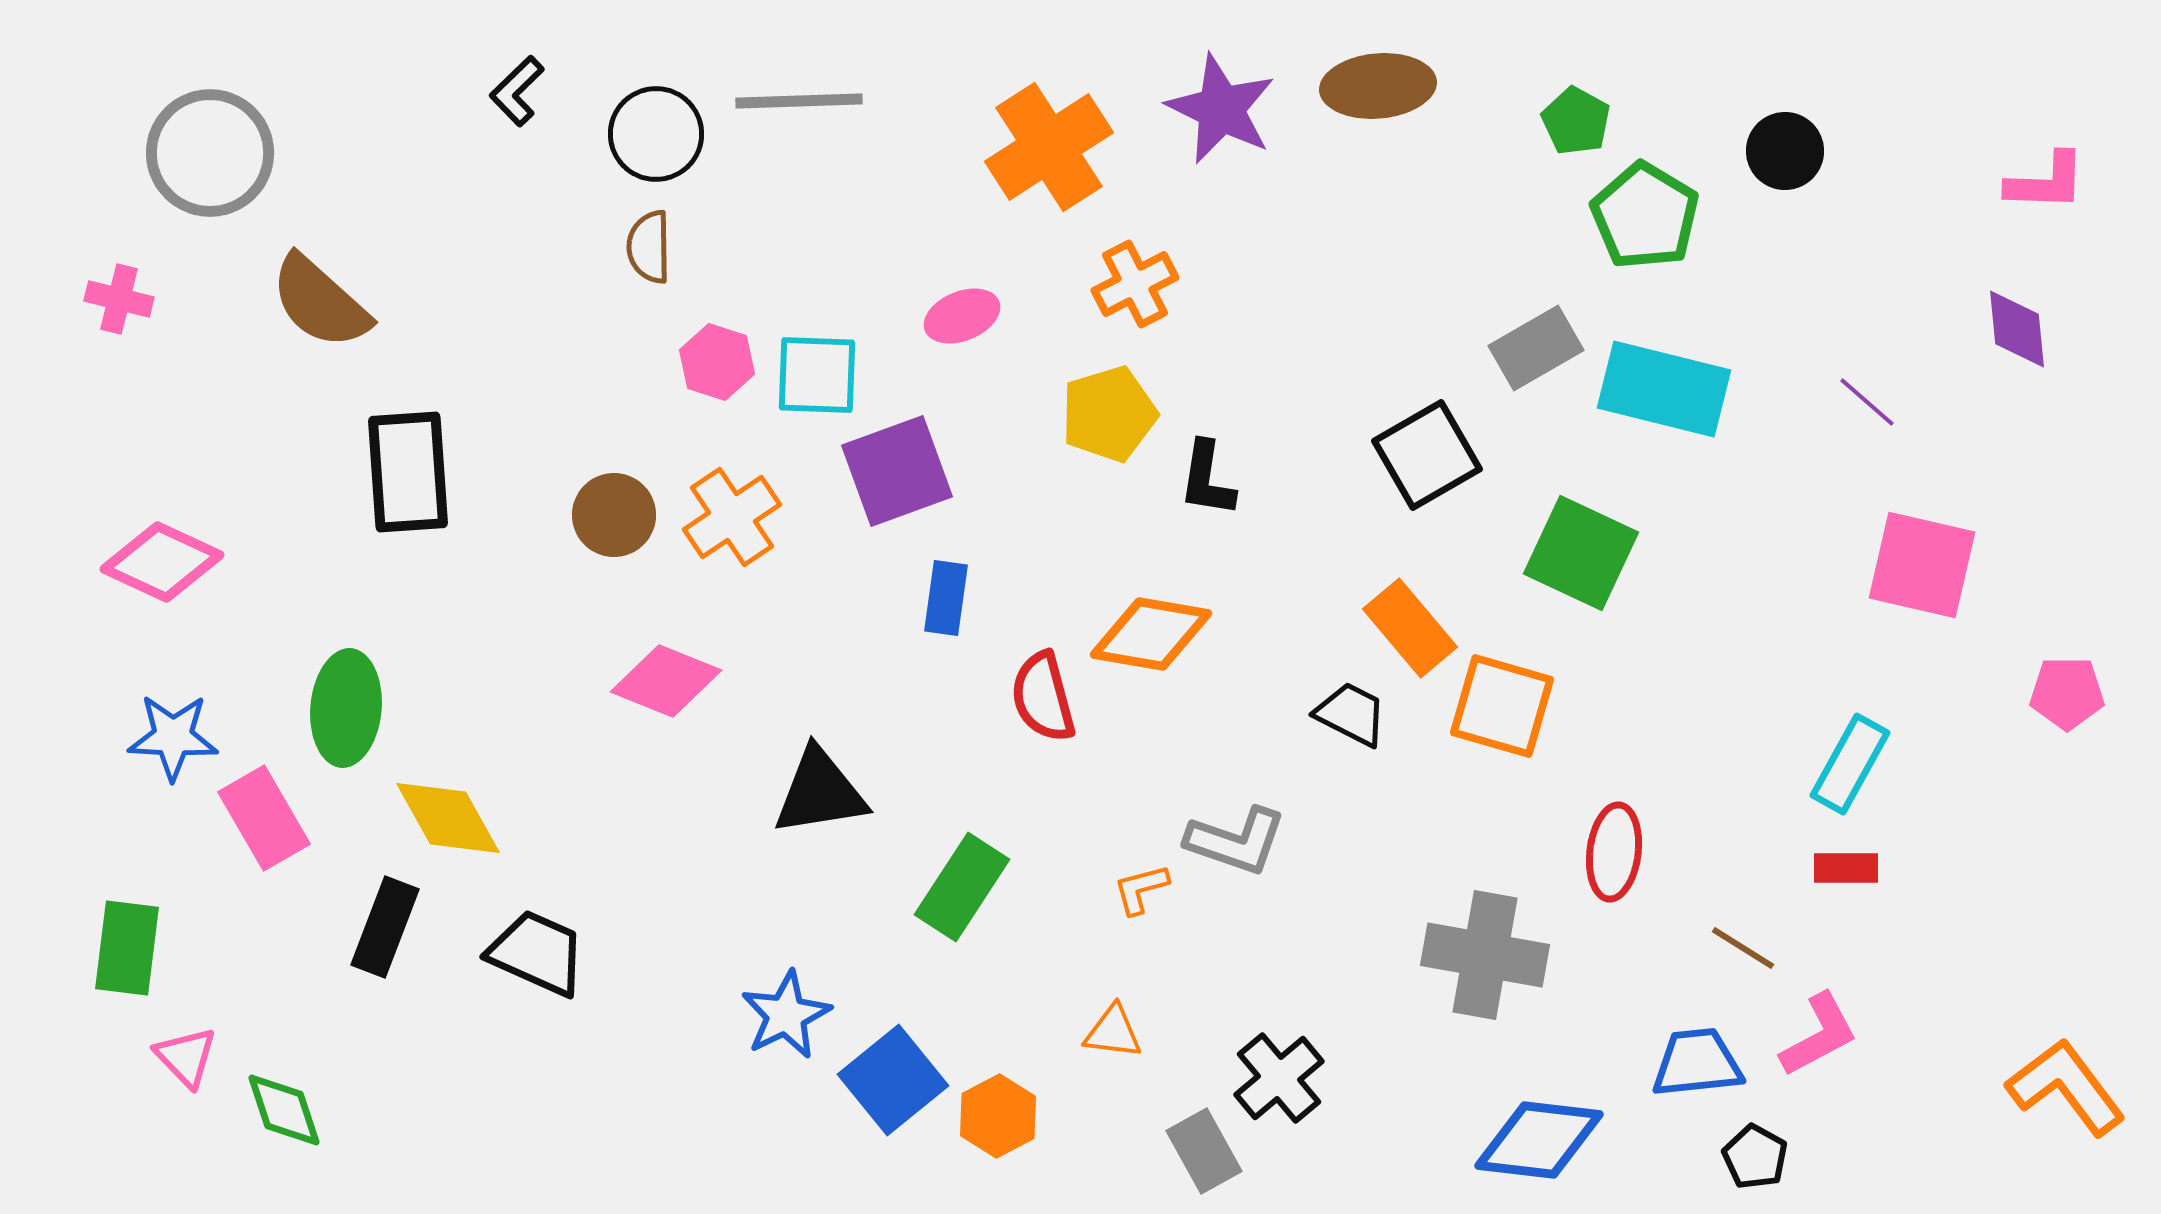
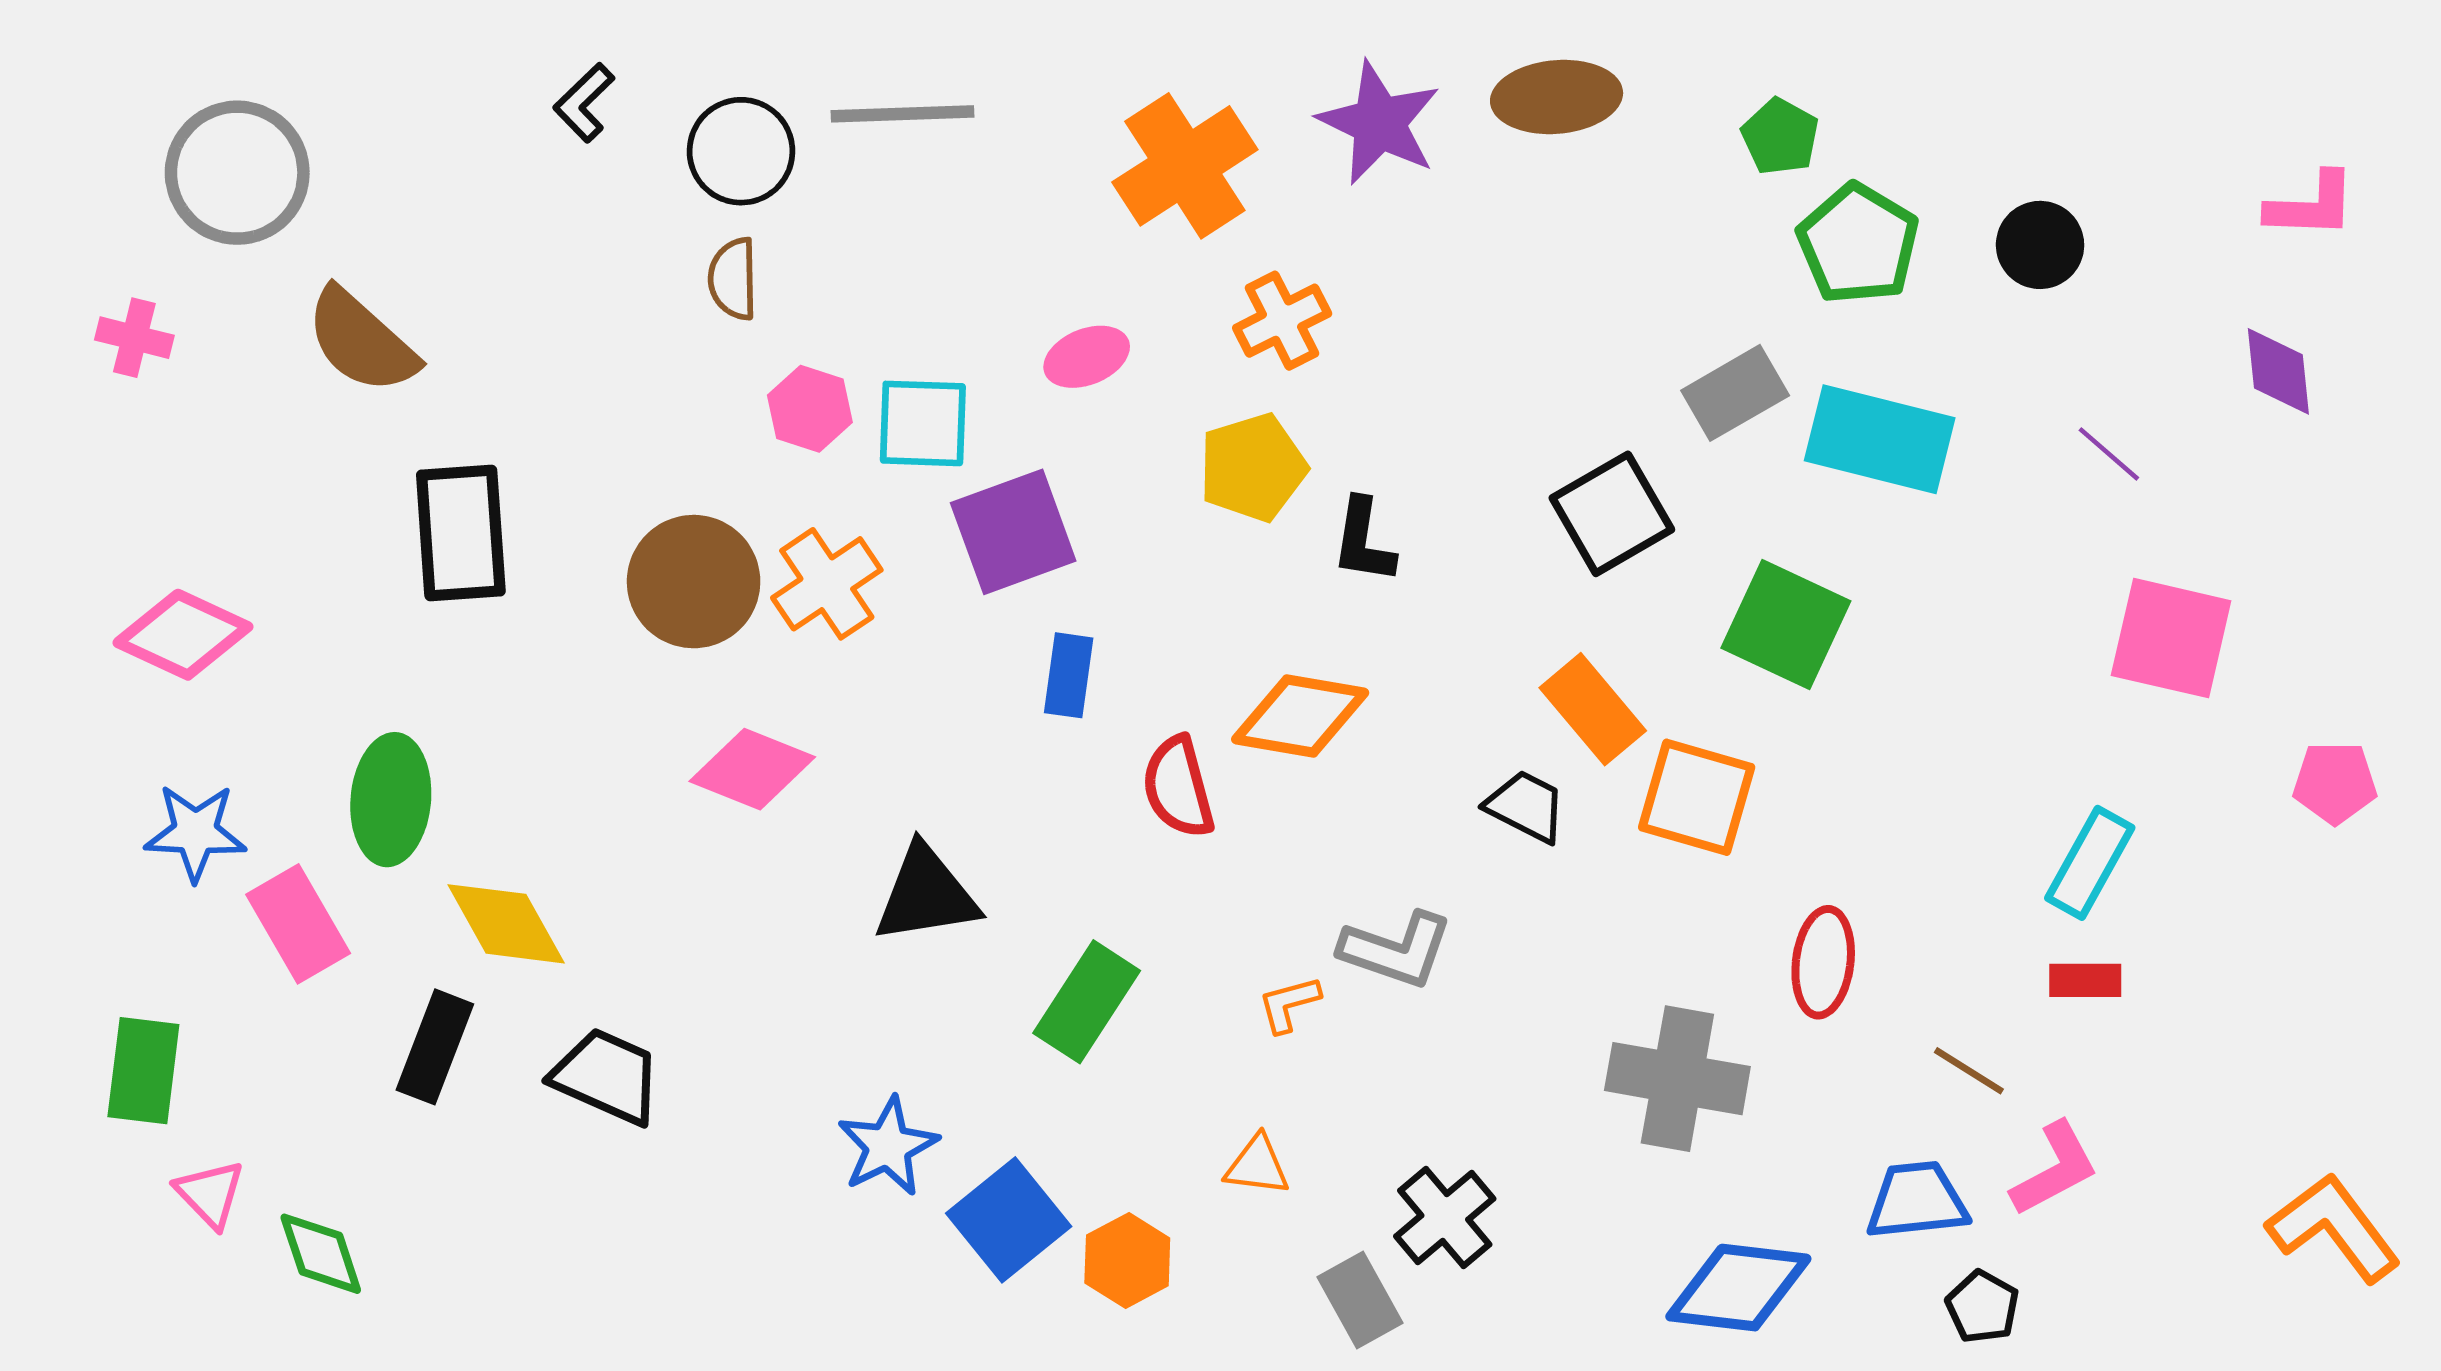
black circle: (1785, 151) -> (2040, 245), moved
brown circle: (614, 515) -> (694, 582), size x1.4

